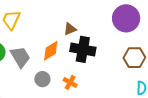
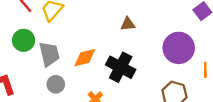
brown triangle: (70, 29) -> (128, 24), moved
gray circle: (42, 79) -> (56, 84), moved

